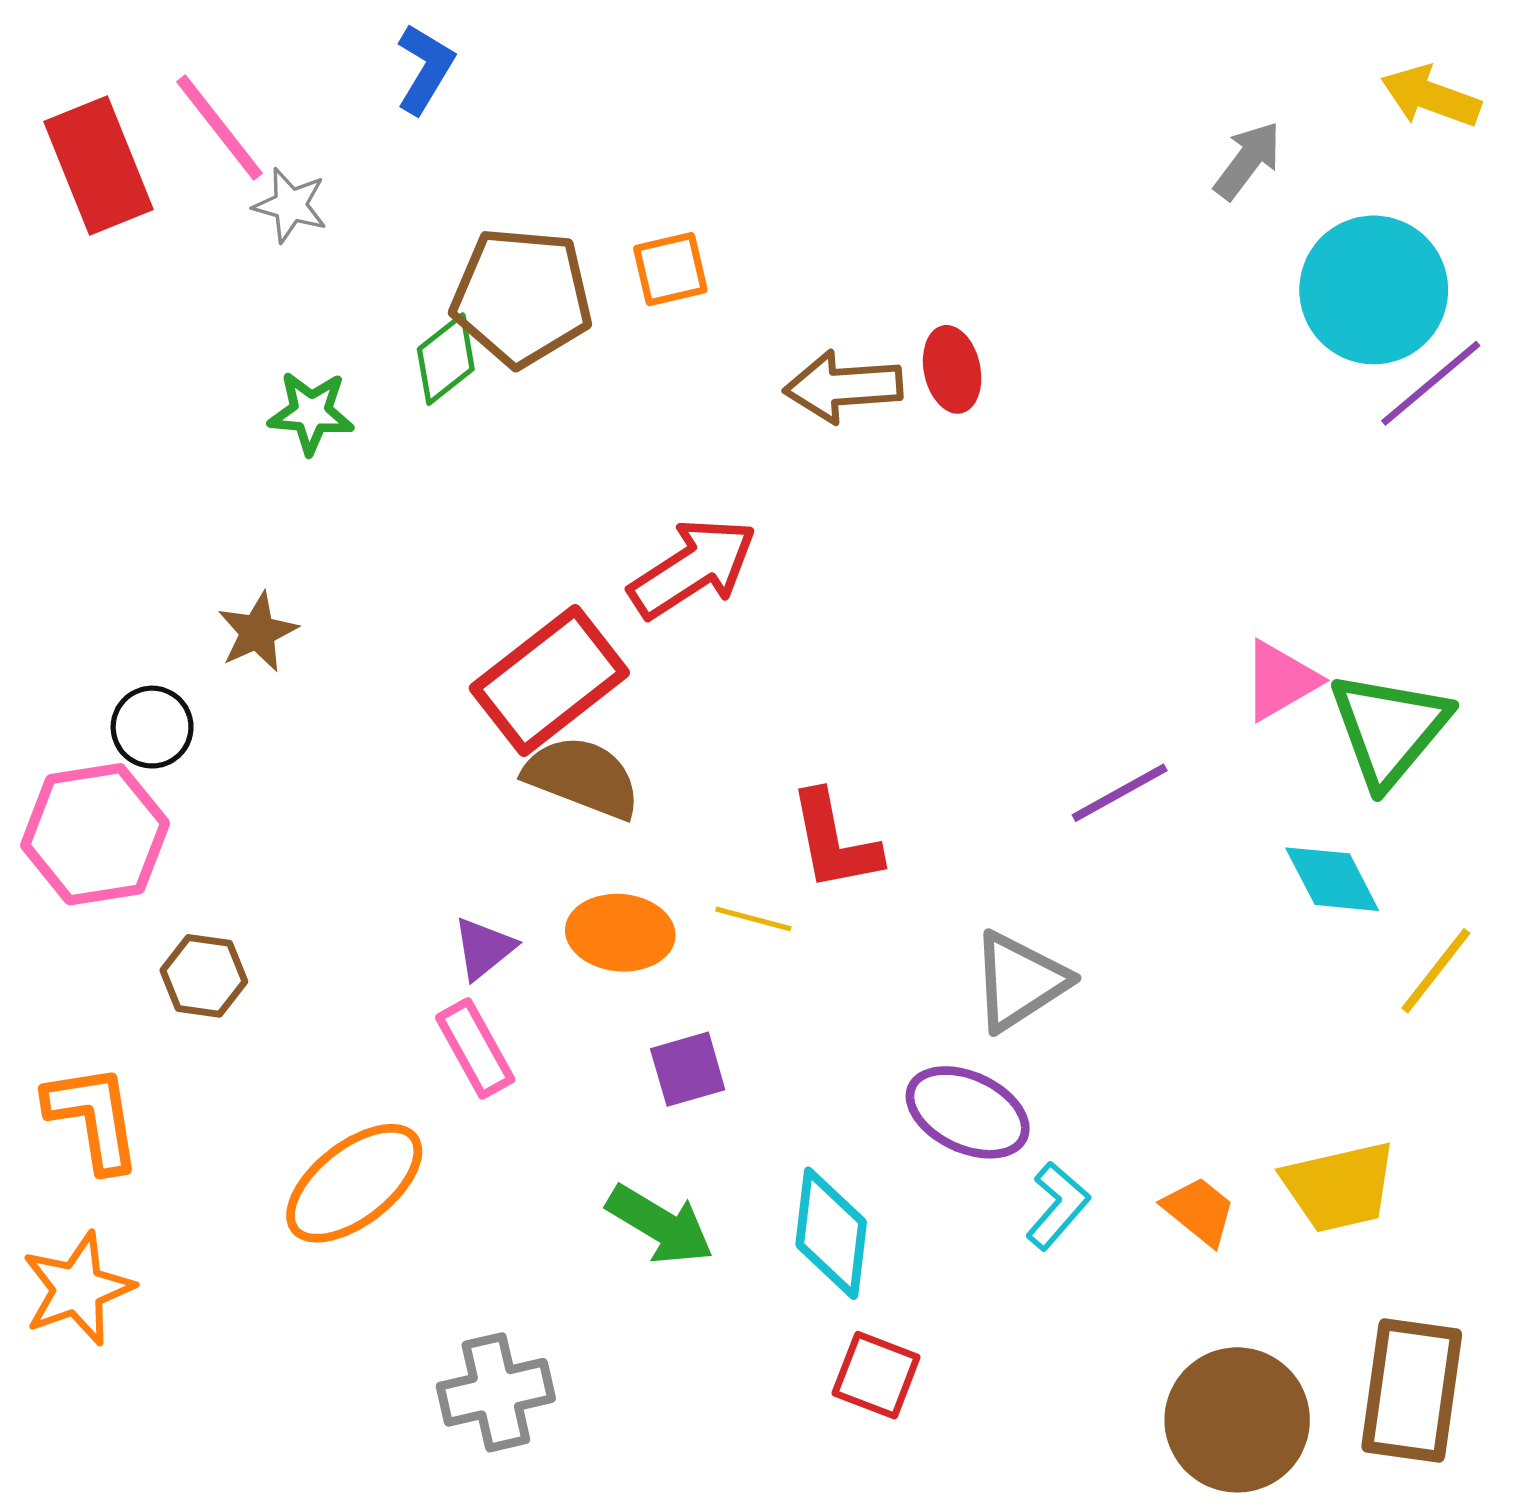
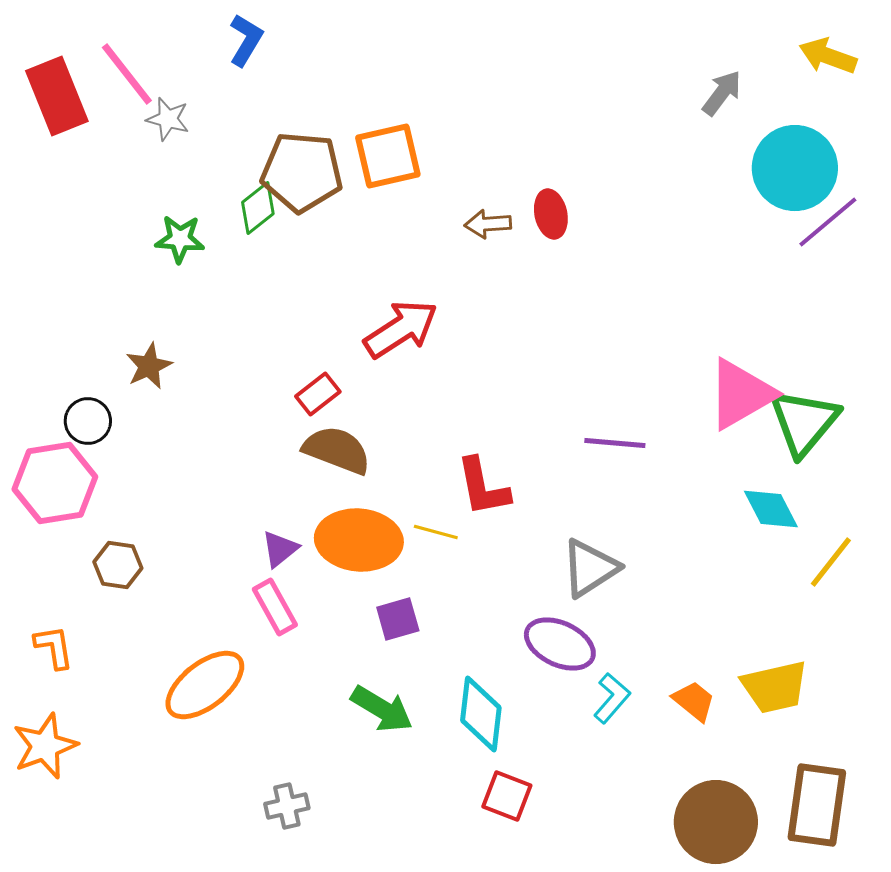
orange square: (670, 269) -> (388, 156), size x1.5
brown arrow: (843, 387) -> (488, 224), size x0.7
red rectangle: (549, 680) -> (318, 394), size x0.5
pink triangle: (1280, 680) -> (741, 394), size x1.5
purple line: (1120, 793) -> (615, 443), moved, turned 34
orange ellipse: (620, 933) -> (359, 540), size x1.4
orange L-shape: (93, 1118) -> (54, 647), size x0.7
gray cross: (496, 1392) -> (287, 806), size x0.7

